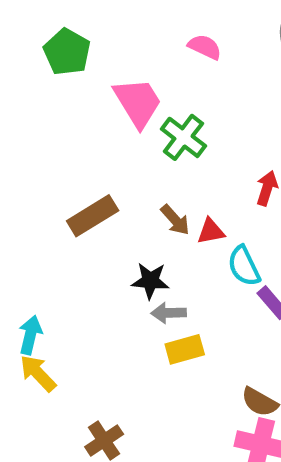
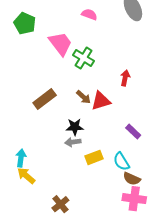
red triangle: (211, 231) -> (101, 101), size x1.5
cyan semicircle: (244, 266) -> (121, 161), moved
gray arrow: (169, 313) -> (73, 142), moved

